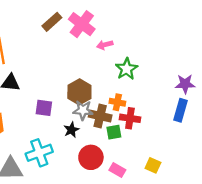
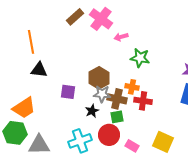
green star: (127, 69) -> (140, 58), turned -30
green square: (114, 132) -> (117, 117), moved
cyan cross: (39, 153) -> (80, 141), moved
yellow square: (153, 165) -> (163, 142), size x1.5

